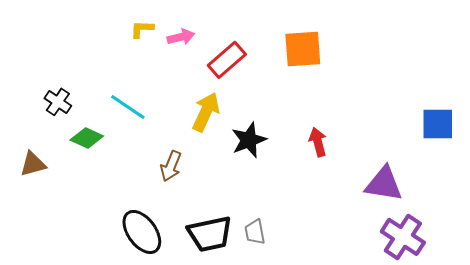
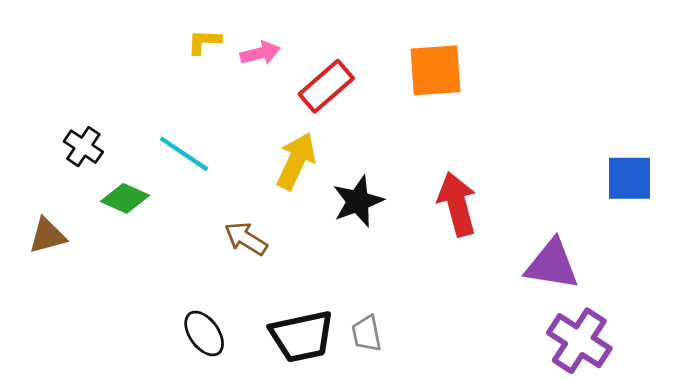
red arrow: (318, 142) -> (457, 204), size x1.5
brown arrow: (171, 166) -> (246, 239), turned 100
black ellipse: (142, 232) -> (204, 333), size x0.7

